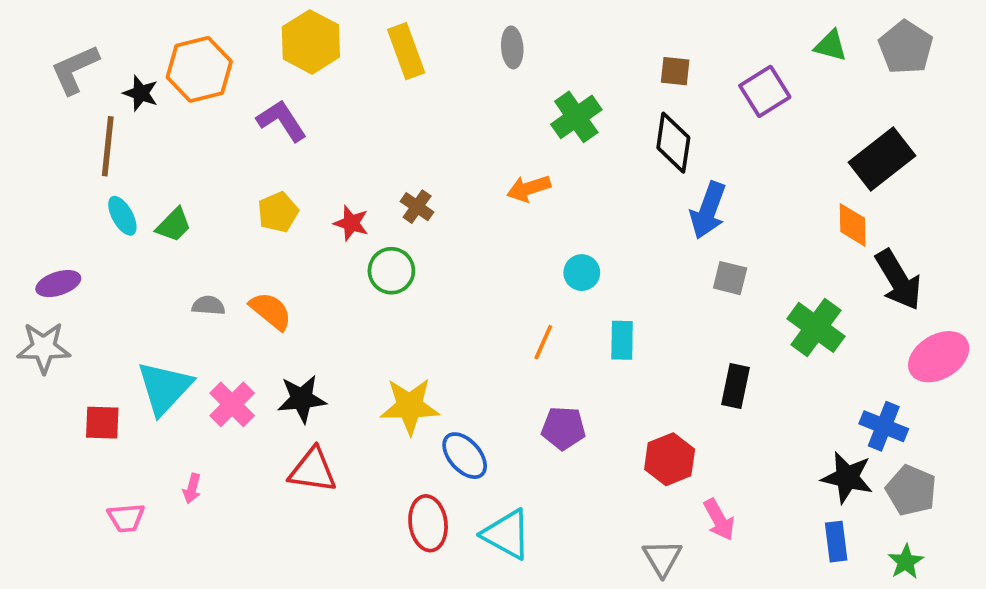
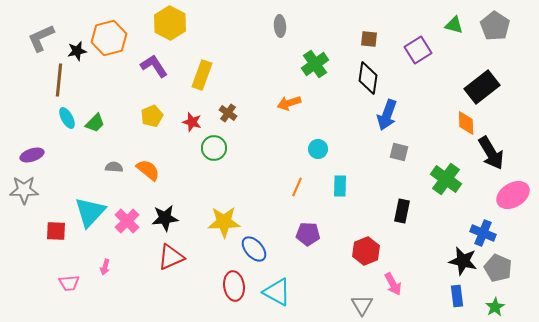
yellow rectangle: (406, 51) -> (202, 75), moved, turned 40
black star: (141, 93) -> (77, 51), turned -30
red triangle: (313, 470) -> (171, 257), turned -32

